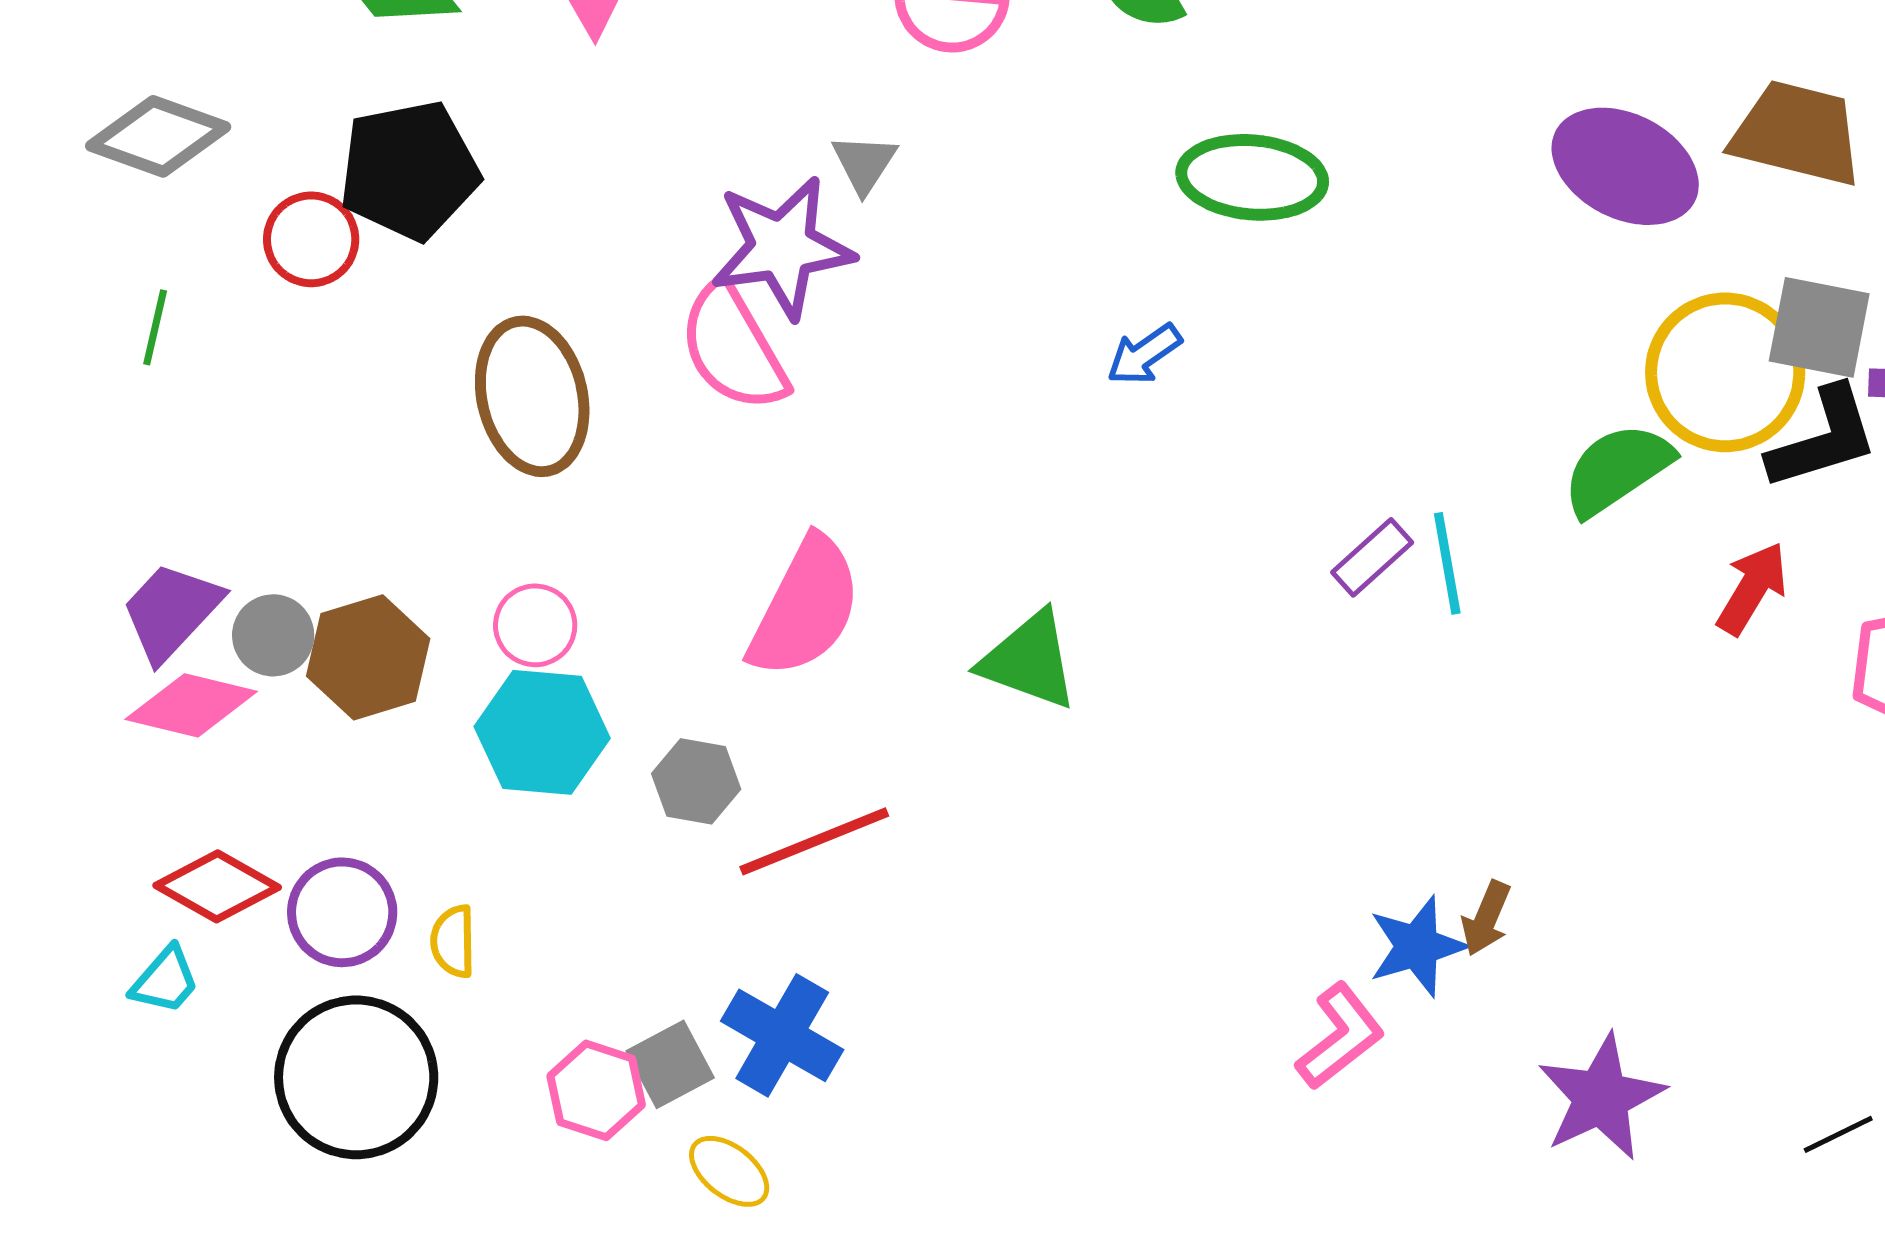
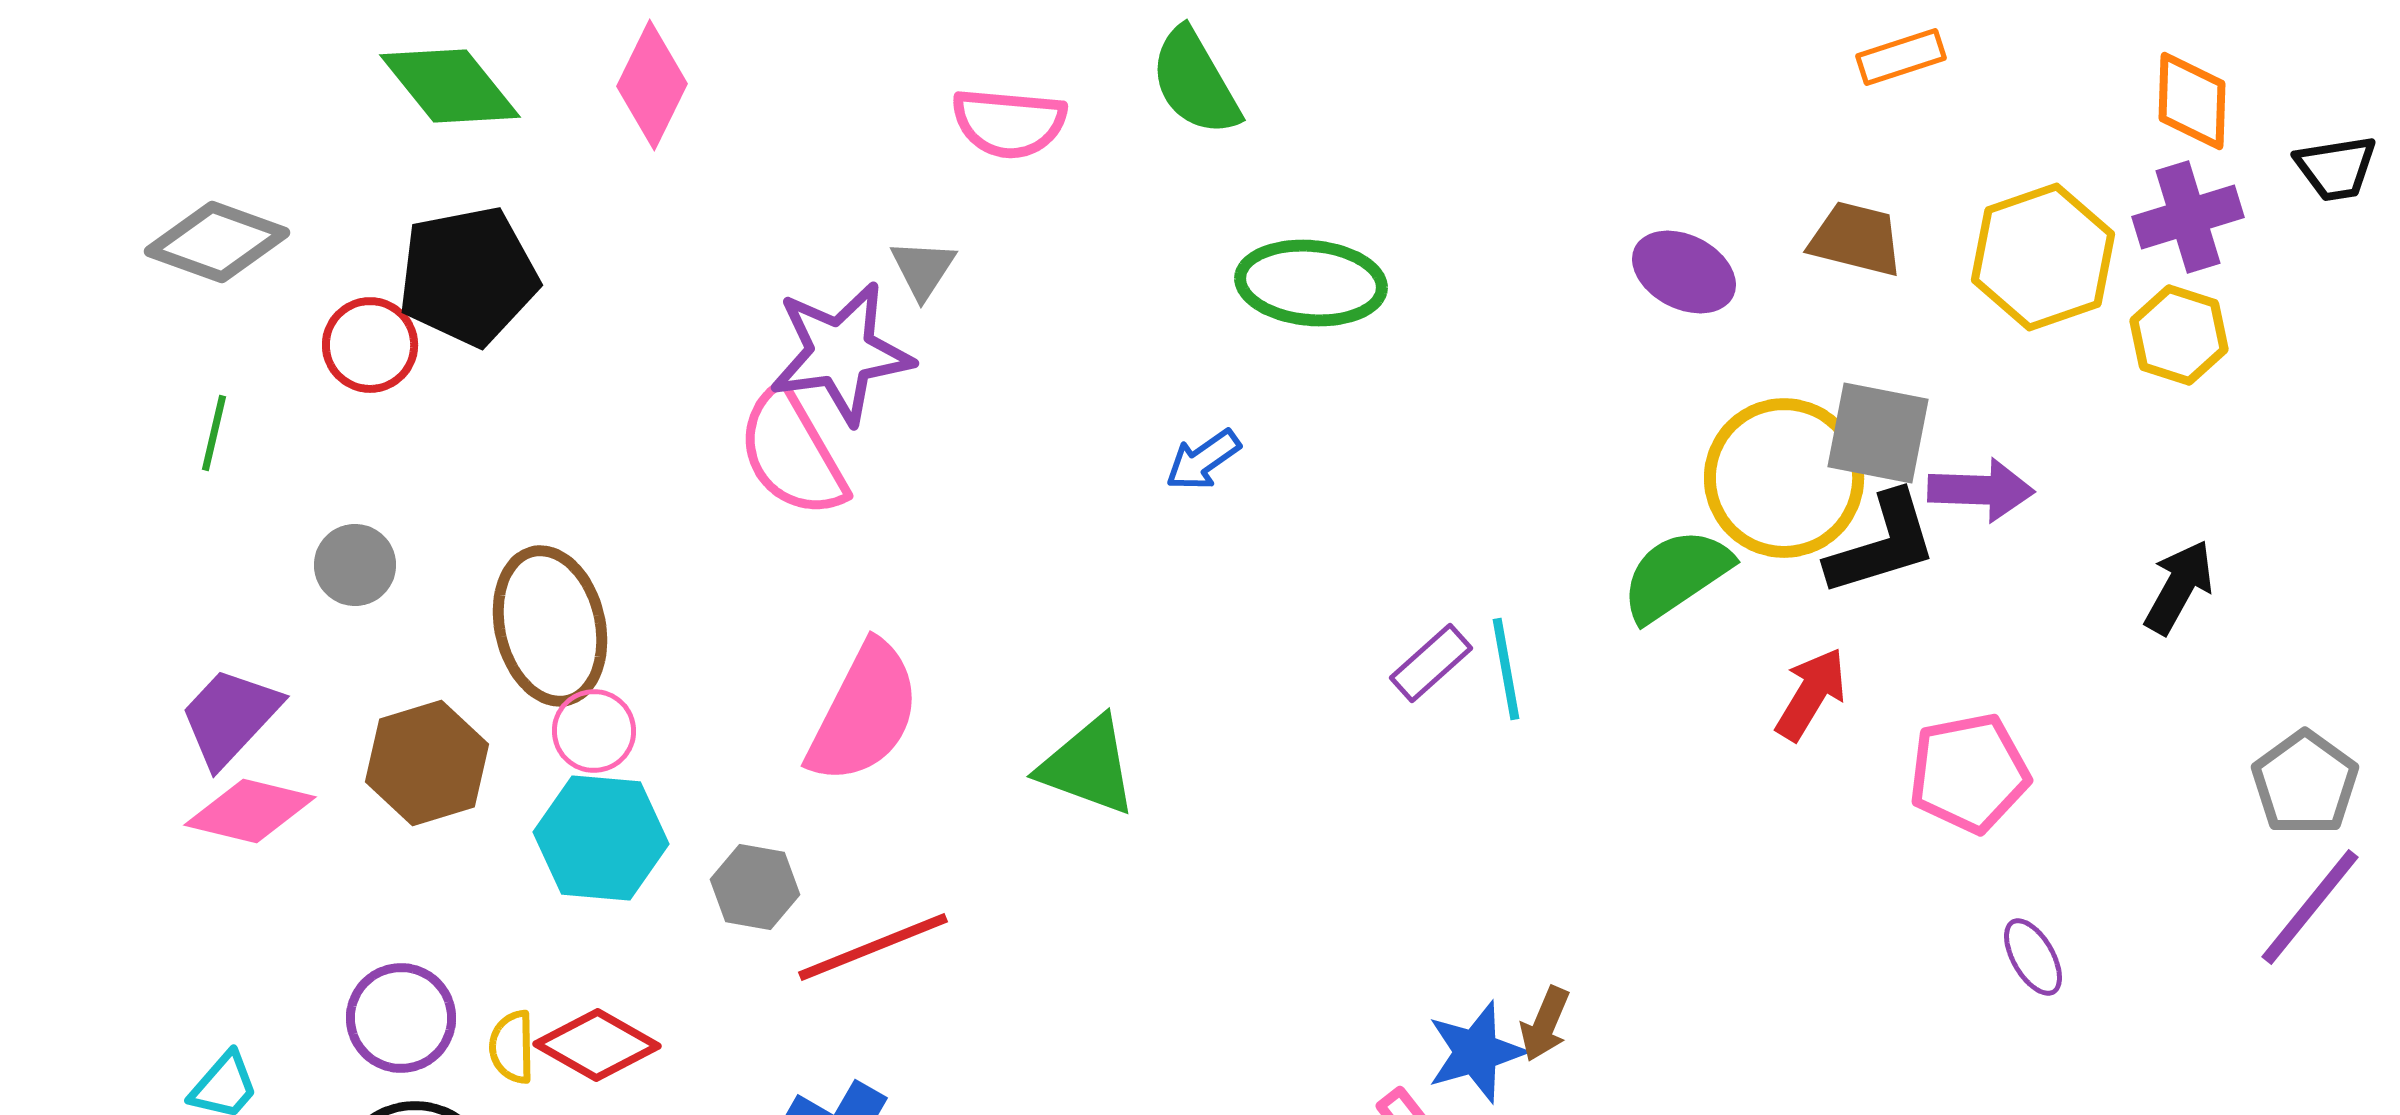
brown trapezoid: (1797, 133) -> (1856, 239), size x0.7
purple ellipse: (1625, 166) -> (1684, 272), size x0.7
brown ellipse: (532, 396) -> (550, 626), moved
gray circle: (273, 635) -> (355, 565), moved
red diamond: (217, 886) -> (597, 1045), moved

